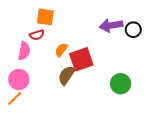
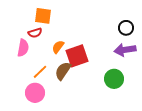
purple arrow: (111, 25) -> (125, 50), moved
pink circle: (19, 79) -> (35, 93), moved
orange line: (15, 99) -> (40, 72), moved

